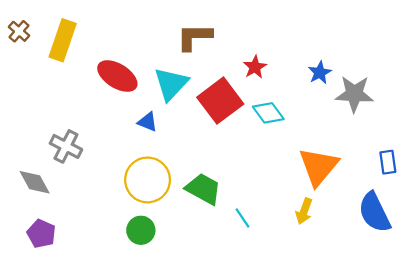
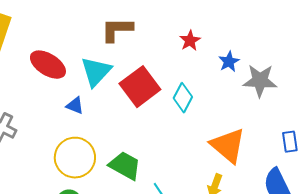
red star: (255, 67) -> (190, 41), moved
cyan diamond: (268, 113) -> (183, 98), turned 64
orange triangle: (319, 167) -> (228, 146), turned -30

